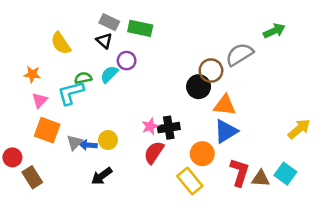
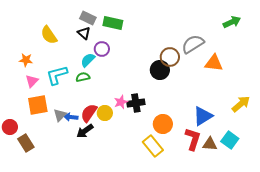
green arrow: (274, 31) -> (232, 22), moved
green semicircle: (83, 78) -> (83, 77), moved
orange triangle: (225, 105) -> (214, 63), moved
orange square: (47, 130) -> (38, 105), turned -30
blue triangle: (226, 131) -> (203, 116), moved
yellow circle: (108, 140) -> (105, 113), moved
red semicircle: (154, 152) -> (89, 113), moved
black arrow: (102, 176) -> (85, 131), moved

